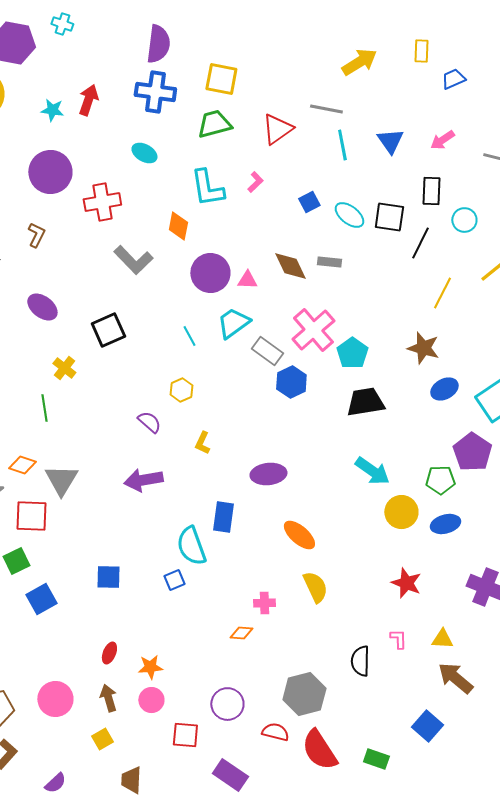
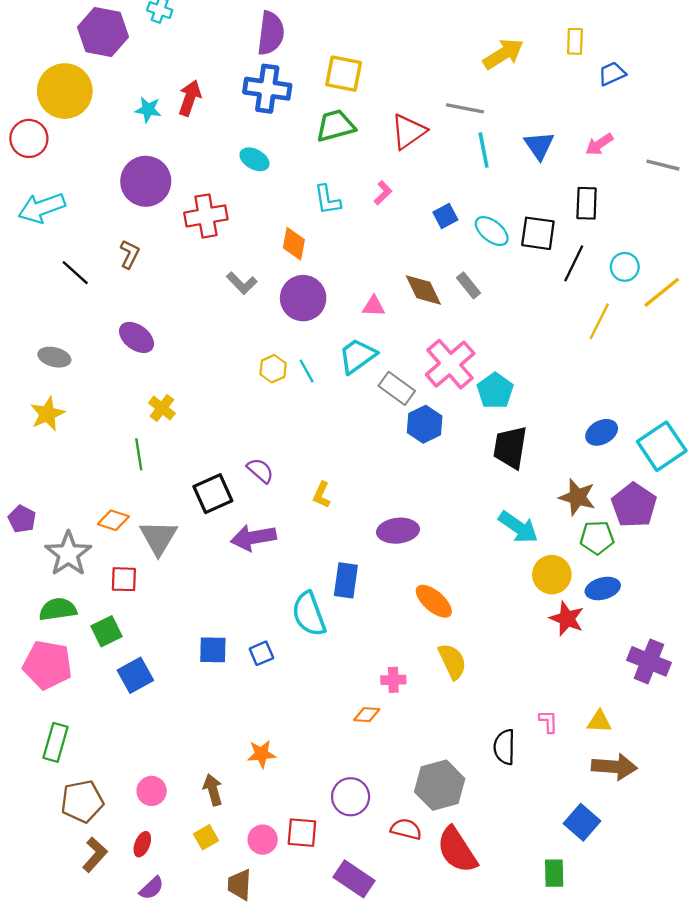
cyan L-shape: (207, 188) -> (327, 200), size x0.7
cyan circle: (464, 220) -> (625, 267), moved
gray L-shape: (133, 260) -> (242, 283), size x0.7
gray rectangle: (329, 262) -> (469, 285), turned 45
purple circle: (210, 273) -> (303, 298), moved
black square: (108, 330) -> (213, 494), moved
brown star: (423, 348) -> (577, 497), moved
yellow hexagon: (181, 390) -> (273, 369), moved
black trapezoid: (365, 402) -> (510, 447), turned -72
red square: (31, 516) -> (124, 579), size x0.7
blue square: (174, 580) -> (261, 653), moved
red star: (406, 583) -> (567, 619), moved
red ellipse: (109, 653) -> (142, 844), moved
brown arrow: (455, 678) -> (614, 767), turned 144
pink circle: (55, 699) -> (152, 791), size x0.7
pink circle: (151, 700) -> (263, 840), moved
green rectangle: (376, 759) -> (554, 873), moved, turned 70

